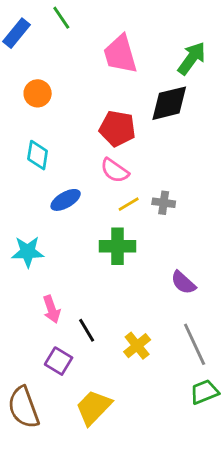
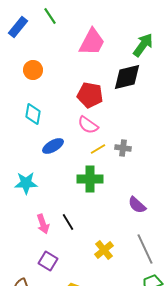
pink trapezoid: (120, 54) -> (92, 42), turned -136
black line: (87, 330) -> (68, 222), moved

